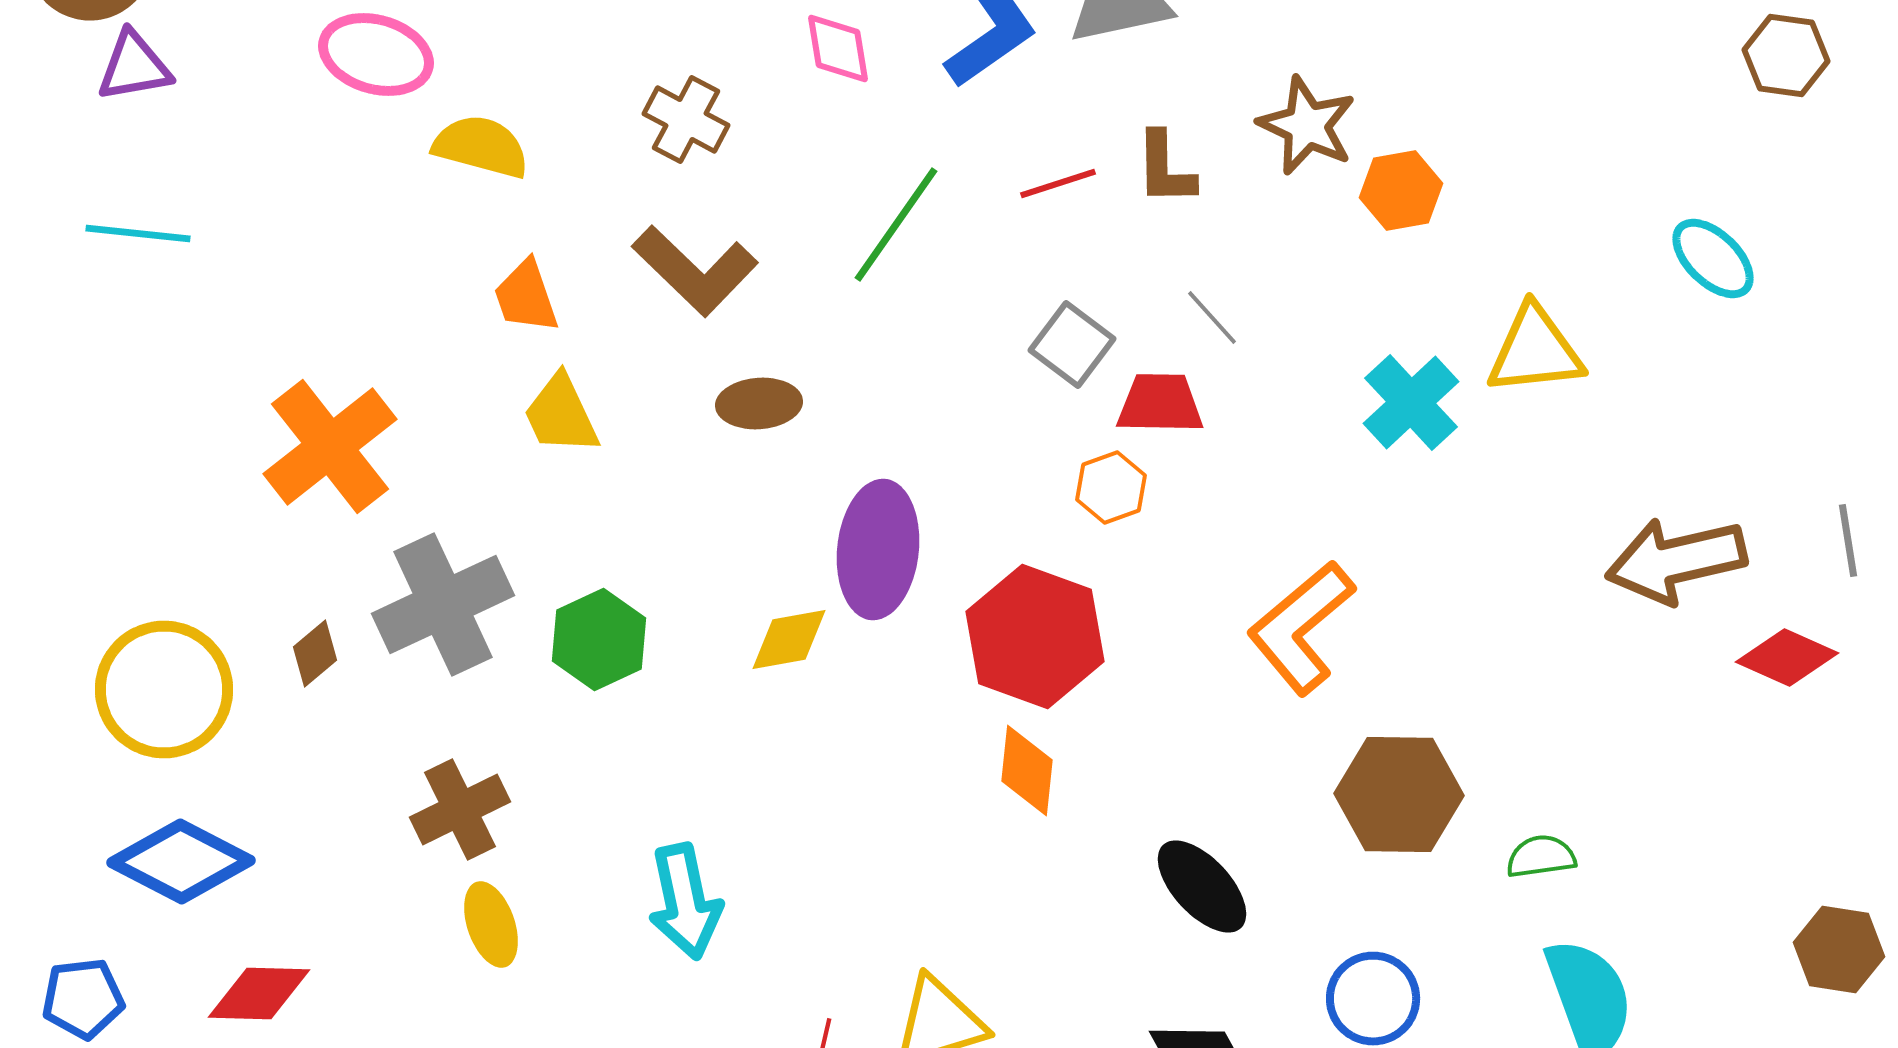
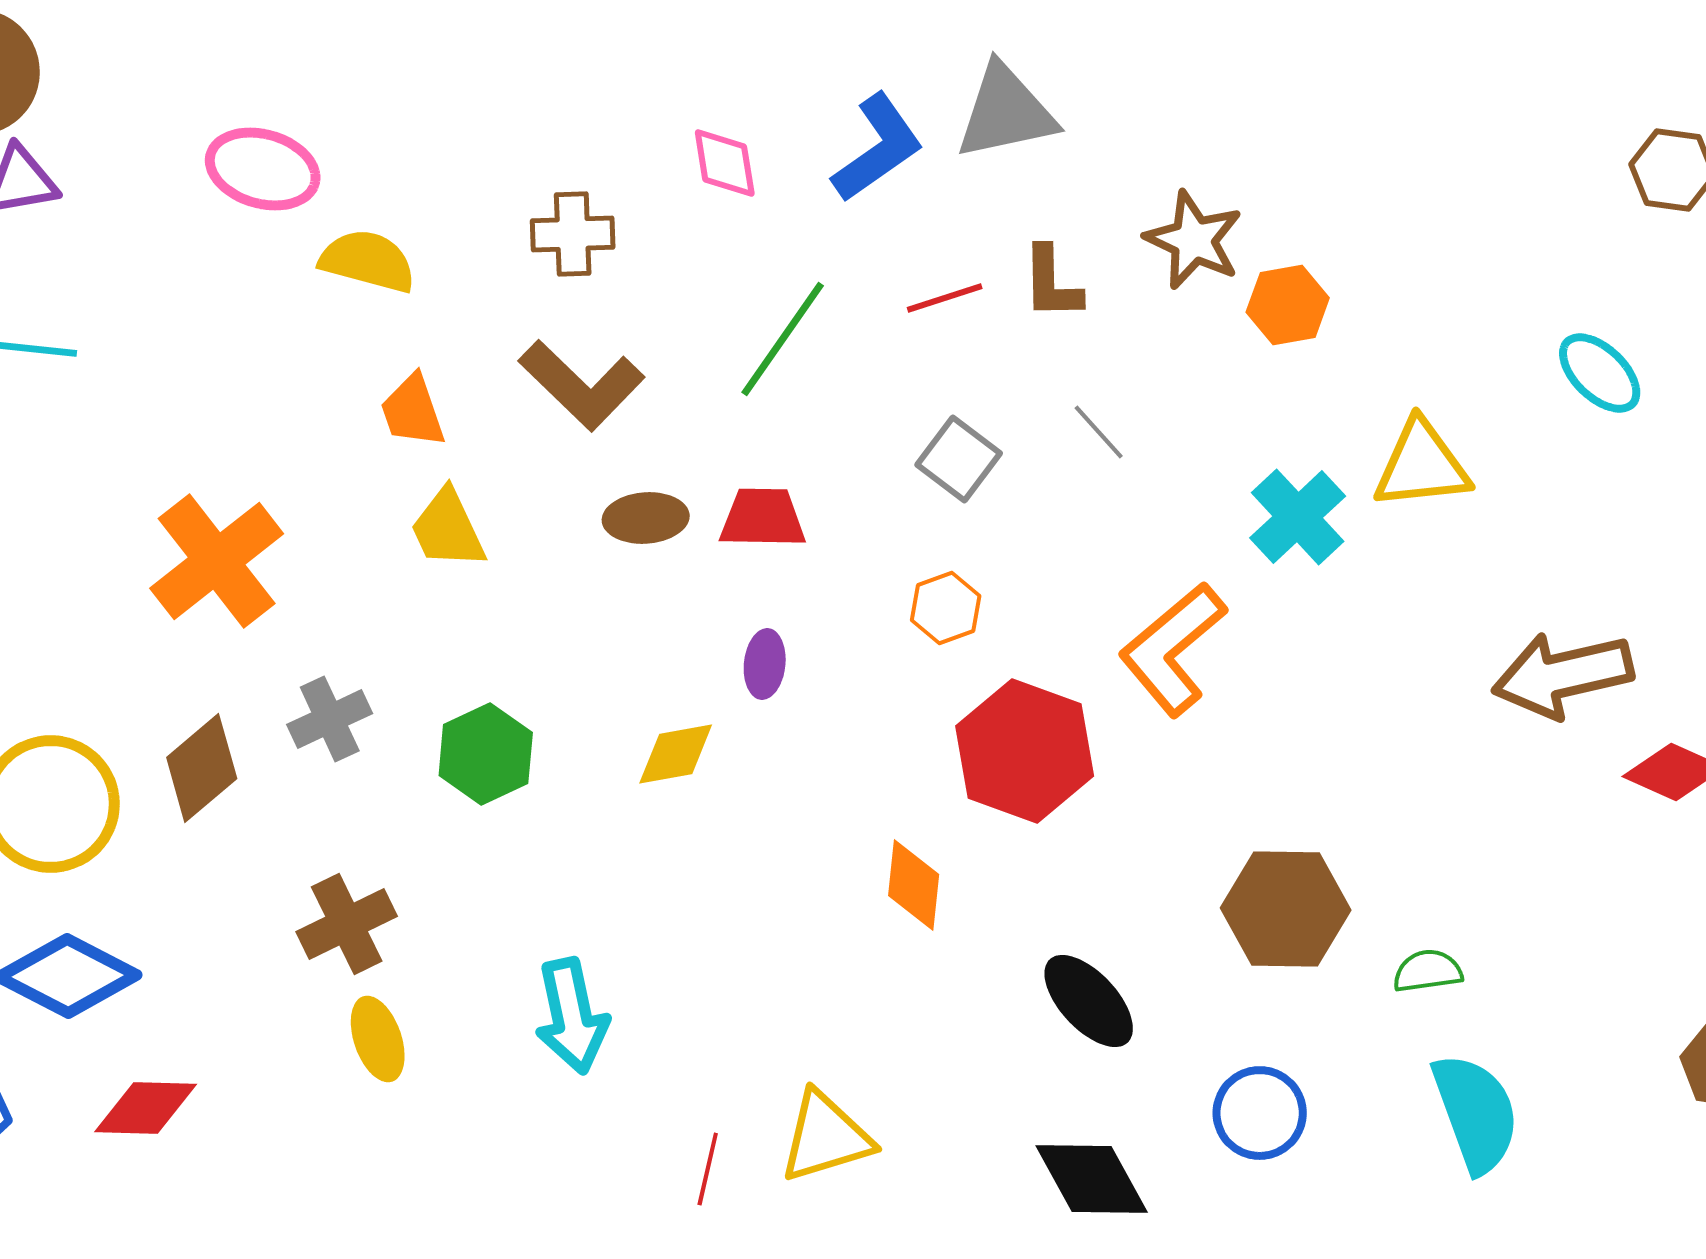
brown cross: (686, 120) -> (573, 234), turned -30
red trapezoid: (1160, 404) -> (763, 518), moved
orange hexagon: (1111, 488) -> (946, 608), moved
purple ellipse: (878, 550) -> (765, 664), size x0.5
gray cross: (443, 604) -> (330, 719), size x0.6
orange L-shape: (1301, 628) -> (1173, 649), moved
red hexagon: (1035, 636) -> (1025, 751), moved
brown diamond: (315, 654) -> (202, 768), size x1.6

